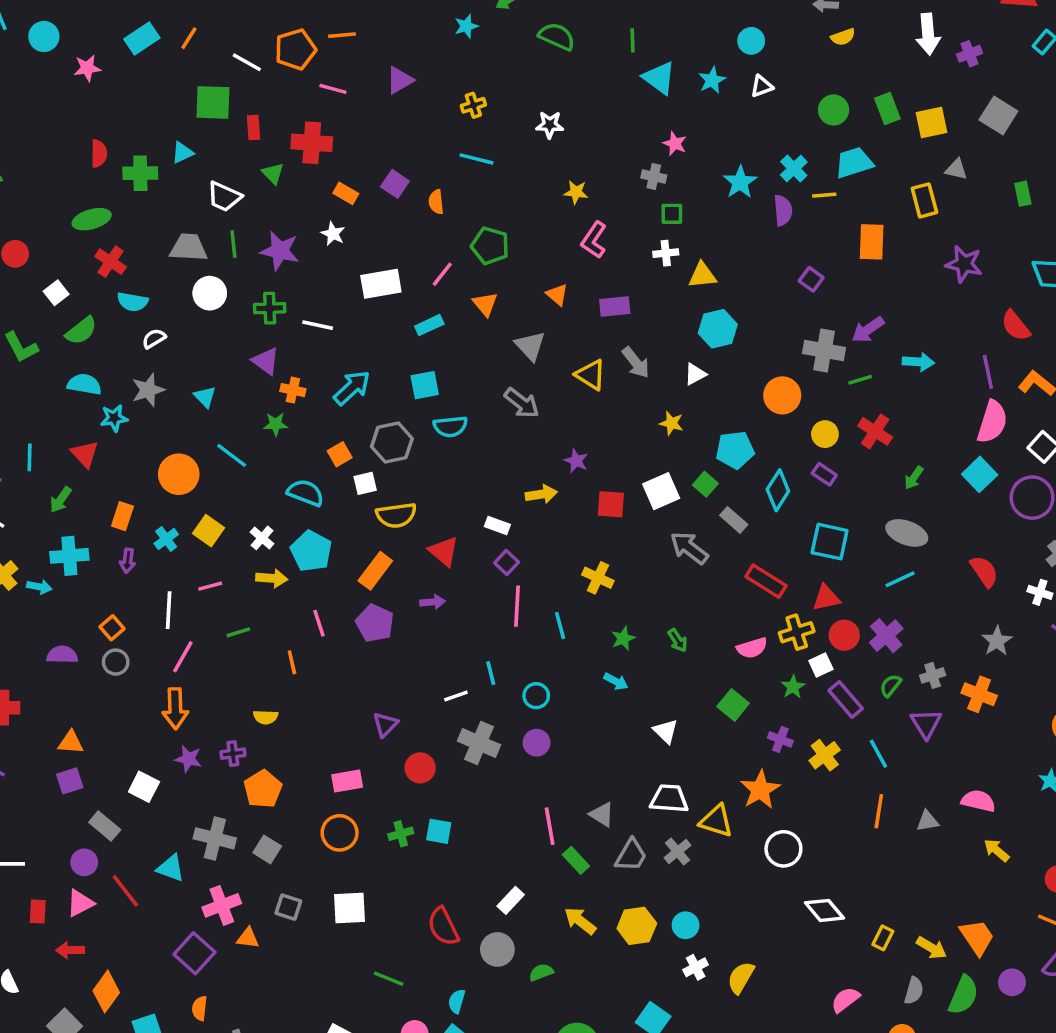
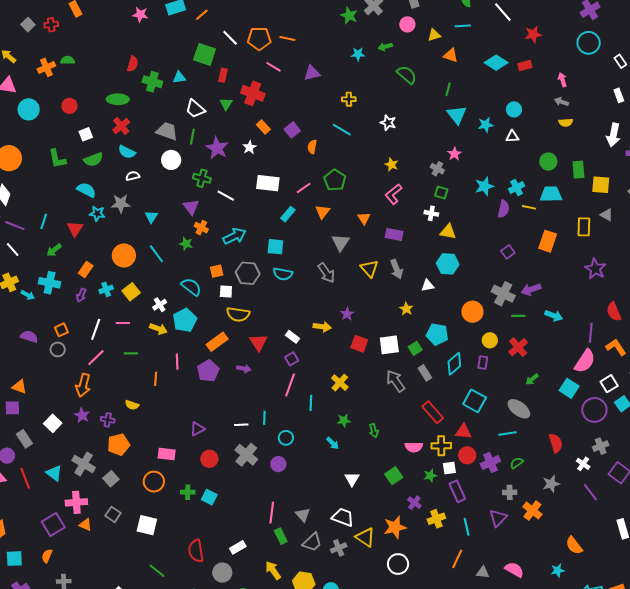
cyan rectangle: (429, 325) -> (288, 214), turned -42
purple rectangle: (824, 474) -> (483, 363), turned 48
cyan square: (980, 474) -> (569, 388), turned -30
green semicircle: (890, 686) -> (517, 463), moved

